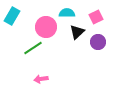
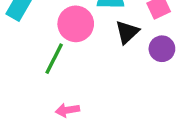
green line: (33, 48) -> (54, 59), turned -30

